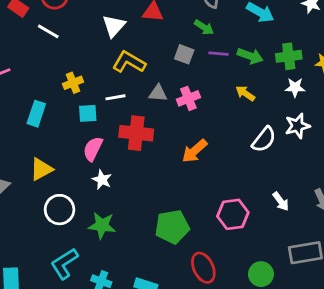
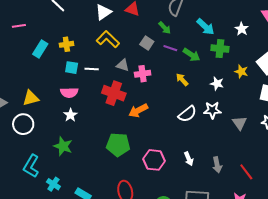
green cross: (289, 56) -> (220, 49), moved
white line: (115, 97) -> (92, 69), moved
cyan rectangle: (36, 114) -> (40, 49), moved
red cross: (136, 133) -> (114, 93), moved
pink semicircle: (93, 149) -> (69, 93), turned -132
white circle: (60, 210) -> (23, 124), moved
green pentagon: (172, 227) -> (118, 145), moved
cyan L-shape: (64, 264) -> (31, 166), turned -40

